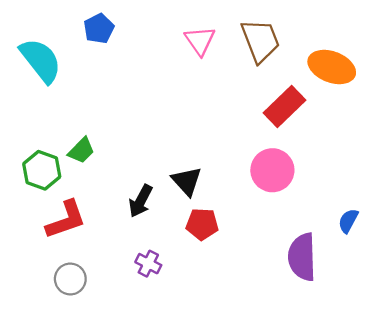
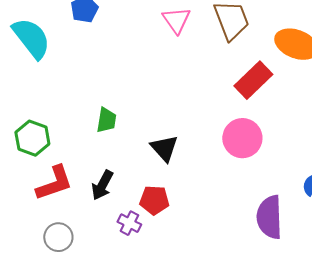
green trapezoid: (81, 150) -> (106, 120), moved, turned -36
black arrow: (141, 201) -> (102, 185), moved
red pentagon: (202, 224) -> (154, 200), moved

